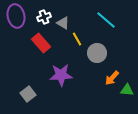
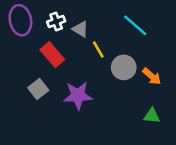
orange arrow: (112, 78) -> (152, 76), moved, turned -91
green triangle: (127, 90) -> (152, 116), moved
gray square: (28, 94) -> (38, 89), moved

